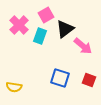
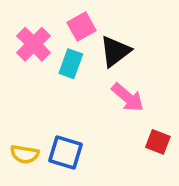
pink arrow: (83, 46) -> (128, 97), moved
blue square: (60, 78) -> (66, 152), moved

